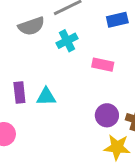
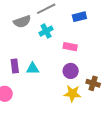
purple circle: (107, 115) -> (71, 71), moved
yellow star: (117, 147) -> (72, 93), moved

